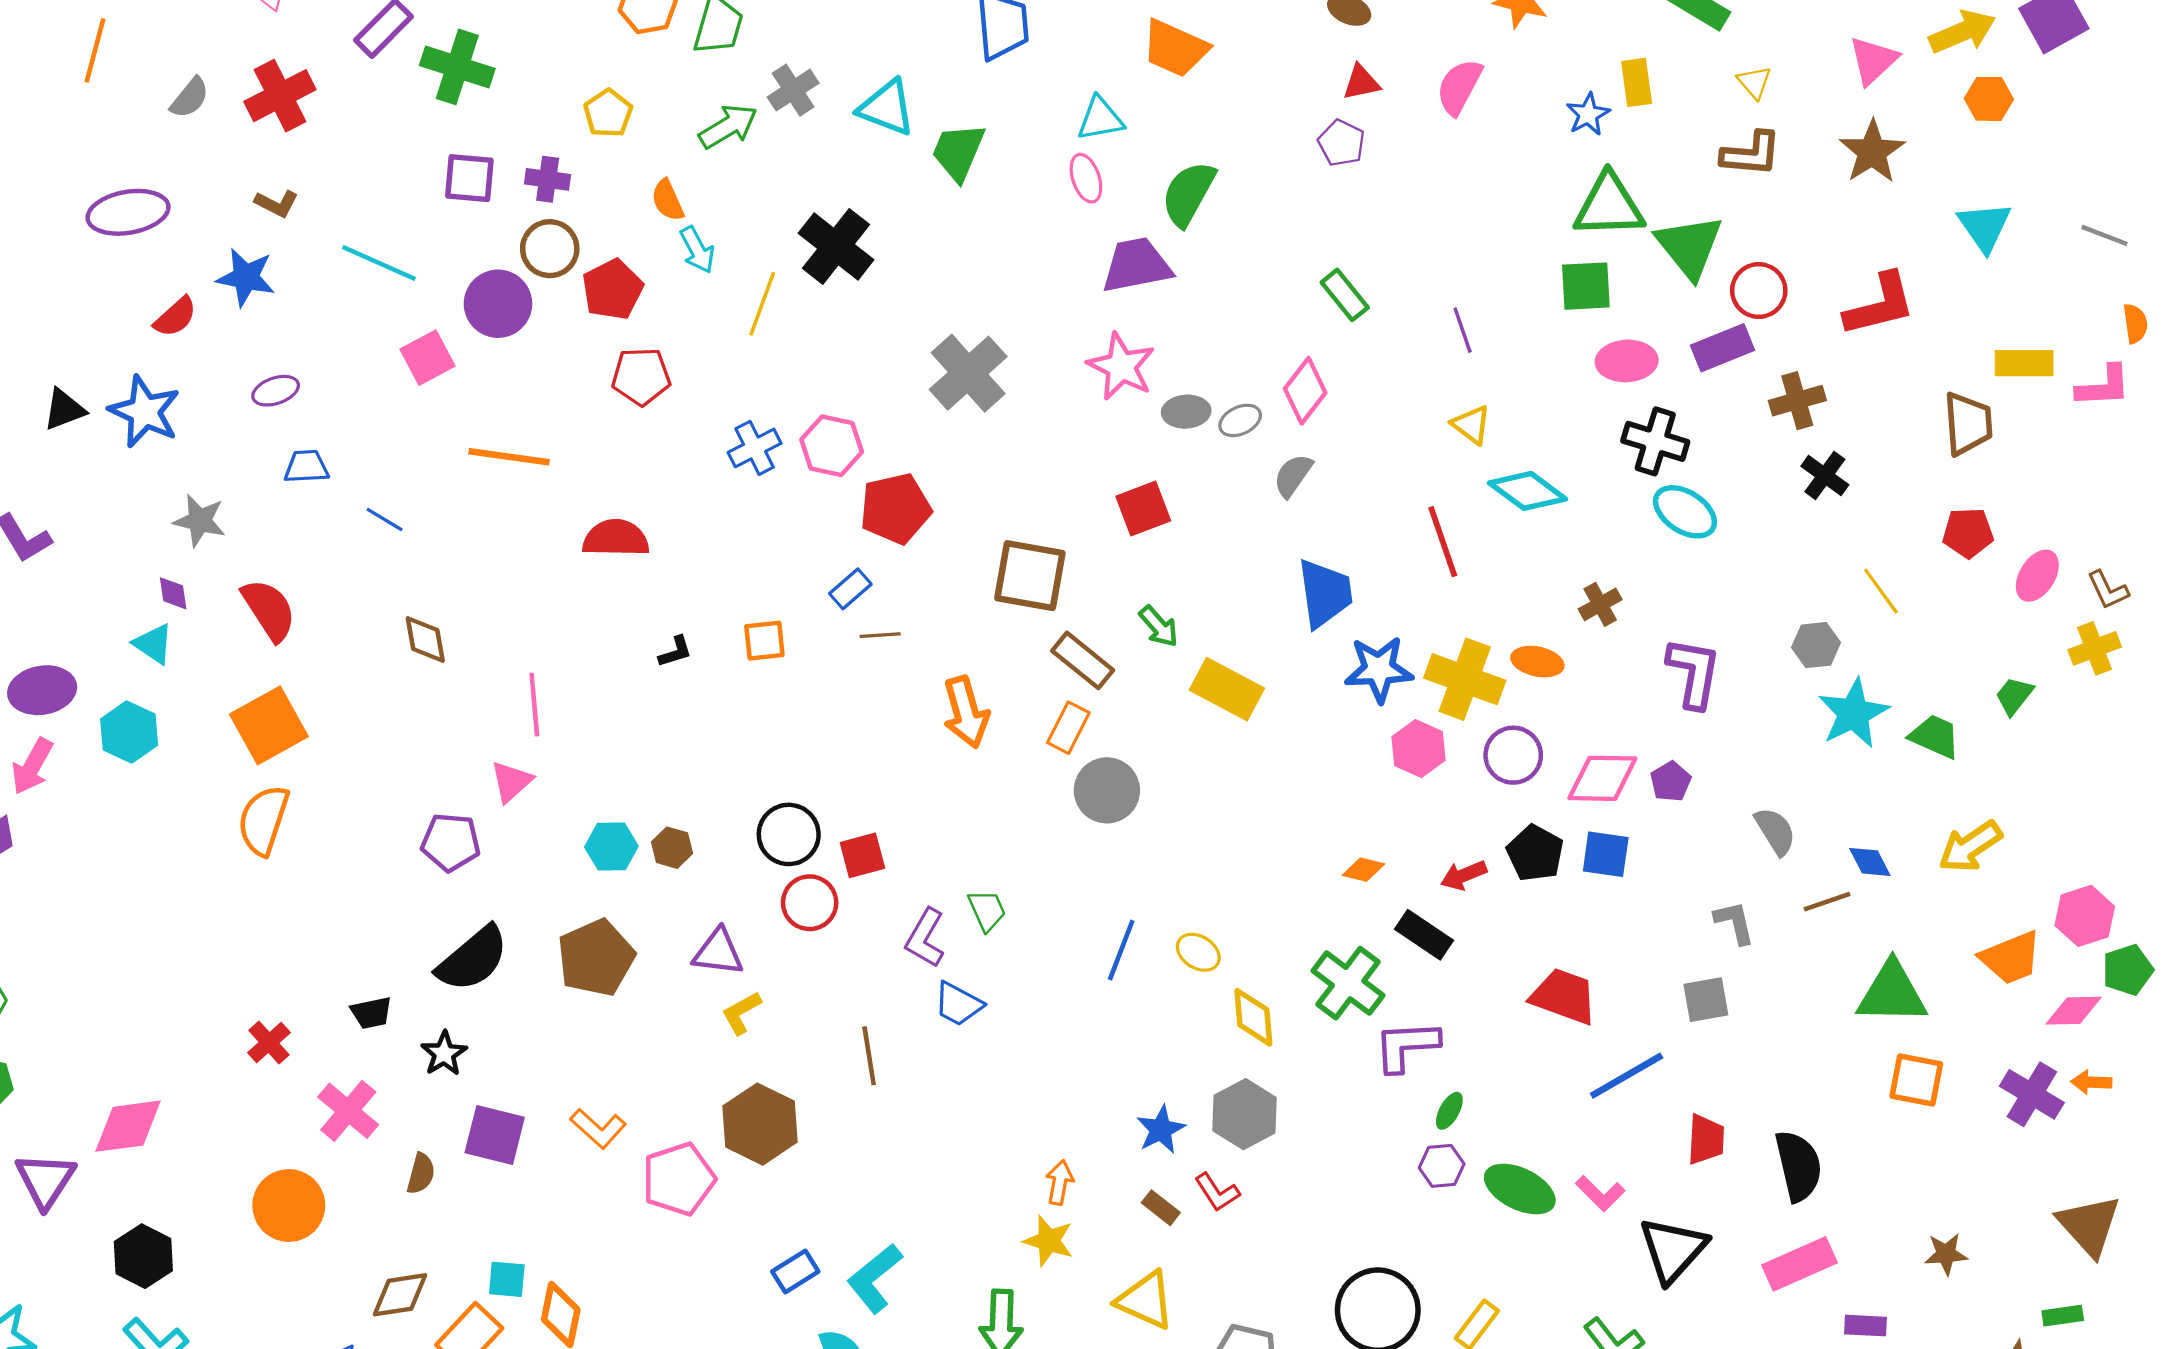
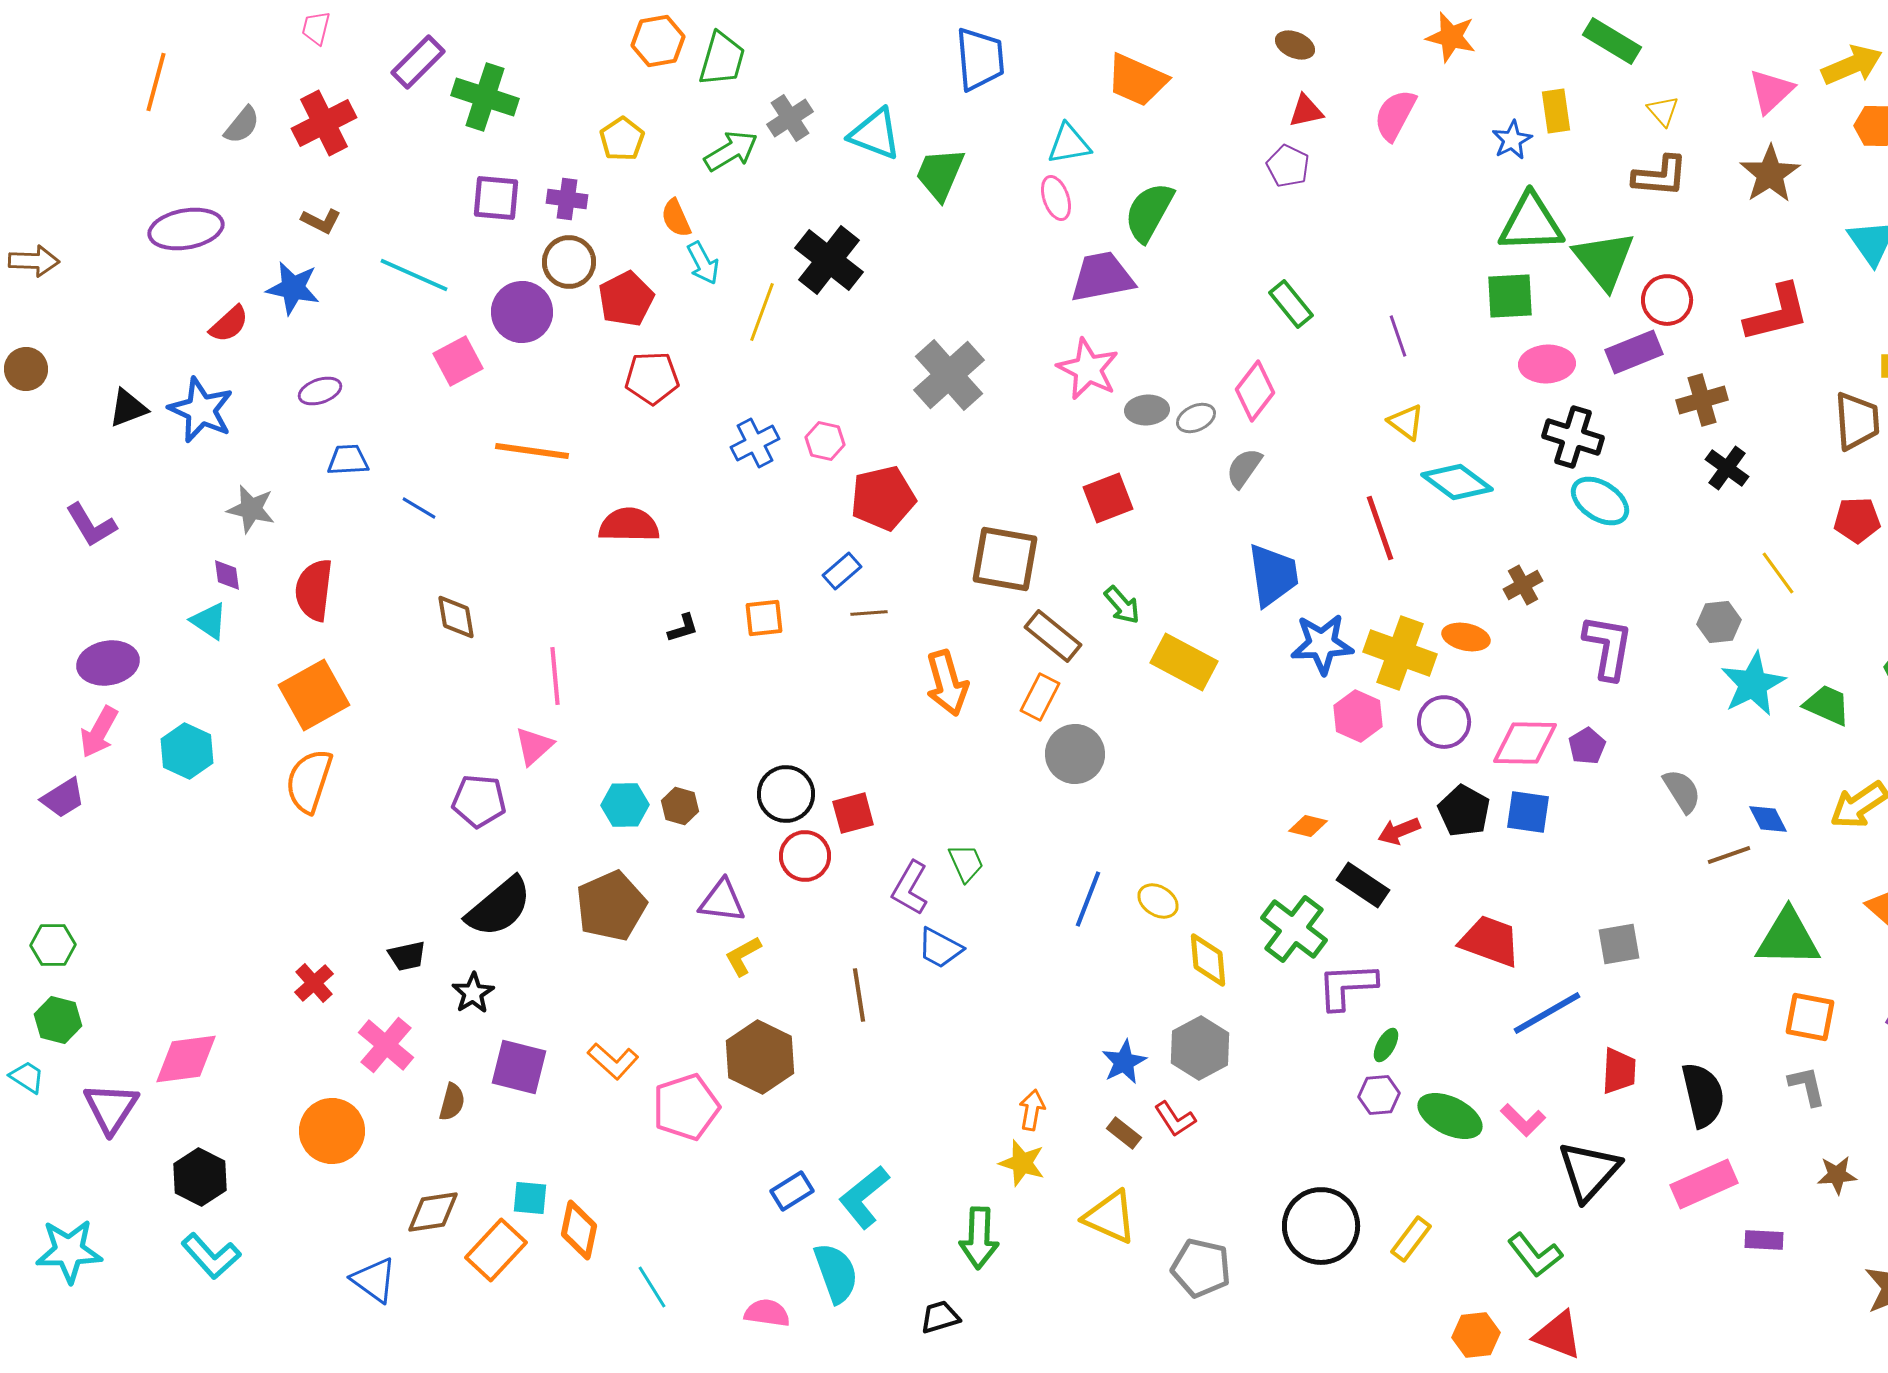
pink hexagon: (832, 446) -> (825, 441), size x0.7
red semicircle: (269, 610) -> (314, 590), turned -140
cyan hexagon: (129, 732) -> (187, 751), moved
gray L-shape: (1735, 923) -> (1807, 1086), moved

